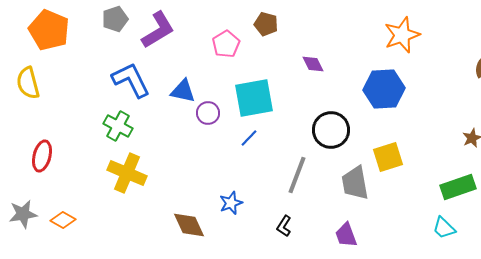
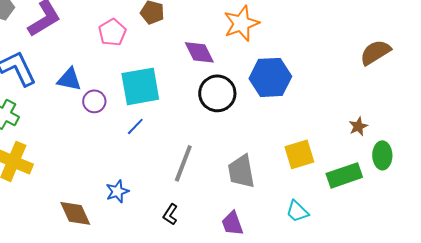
orange star: (402, 35) -> (241, 23), moved
purple diamond: (313, 64) -> (199, 52), size x1.4
black circle: (331, 130) -> (217, 93), moved
yellow square: (388, 157) -> (299, 154), moved
cyan trapezoid: (444, 228) -> (297, 211), moved

